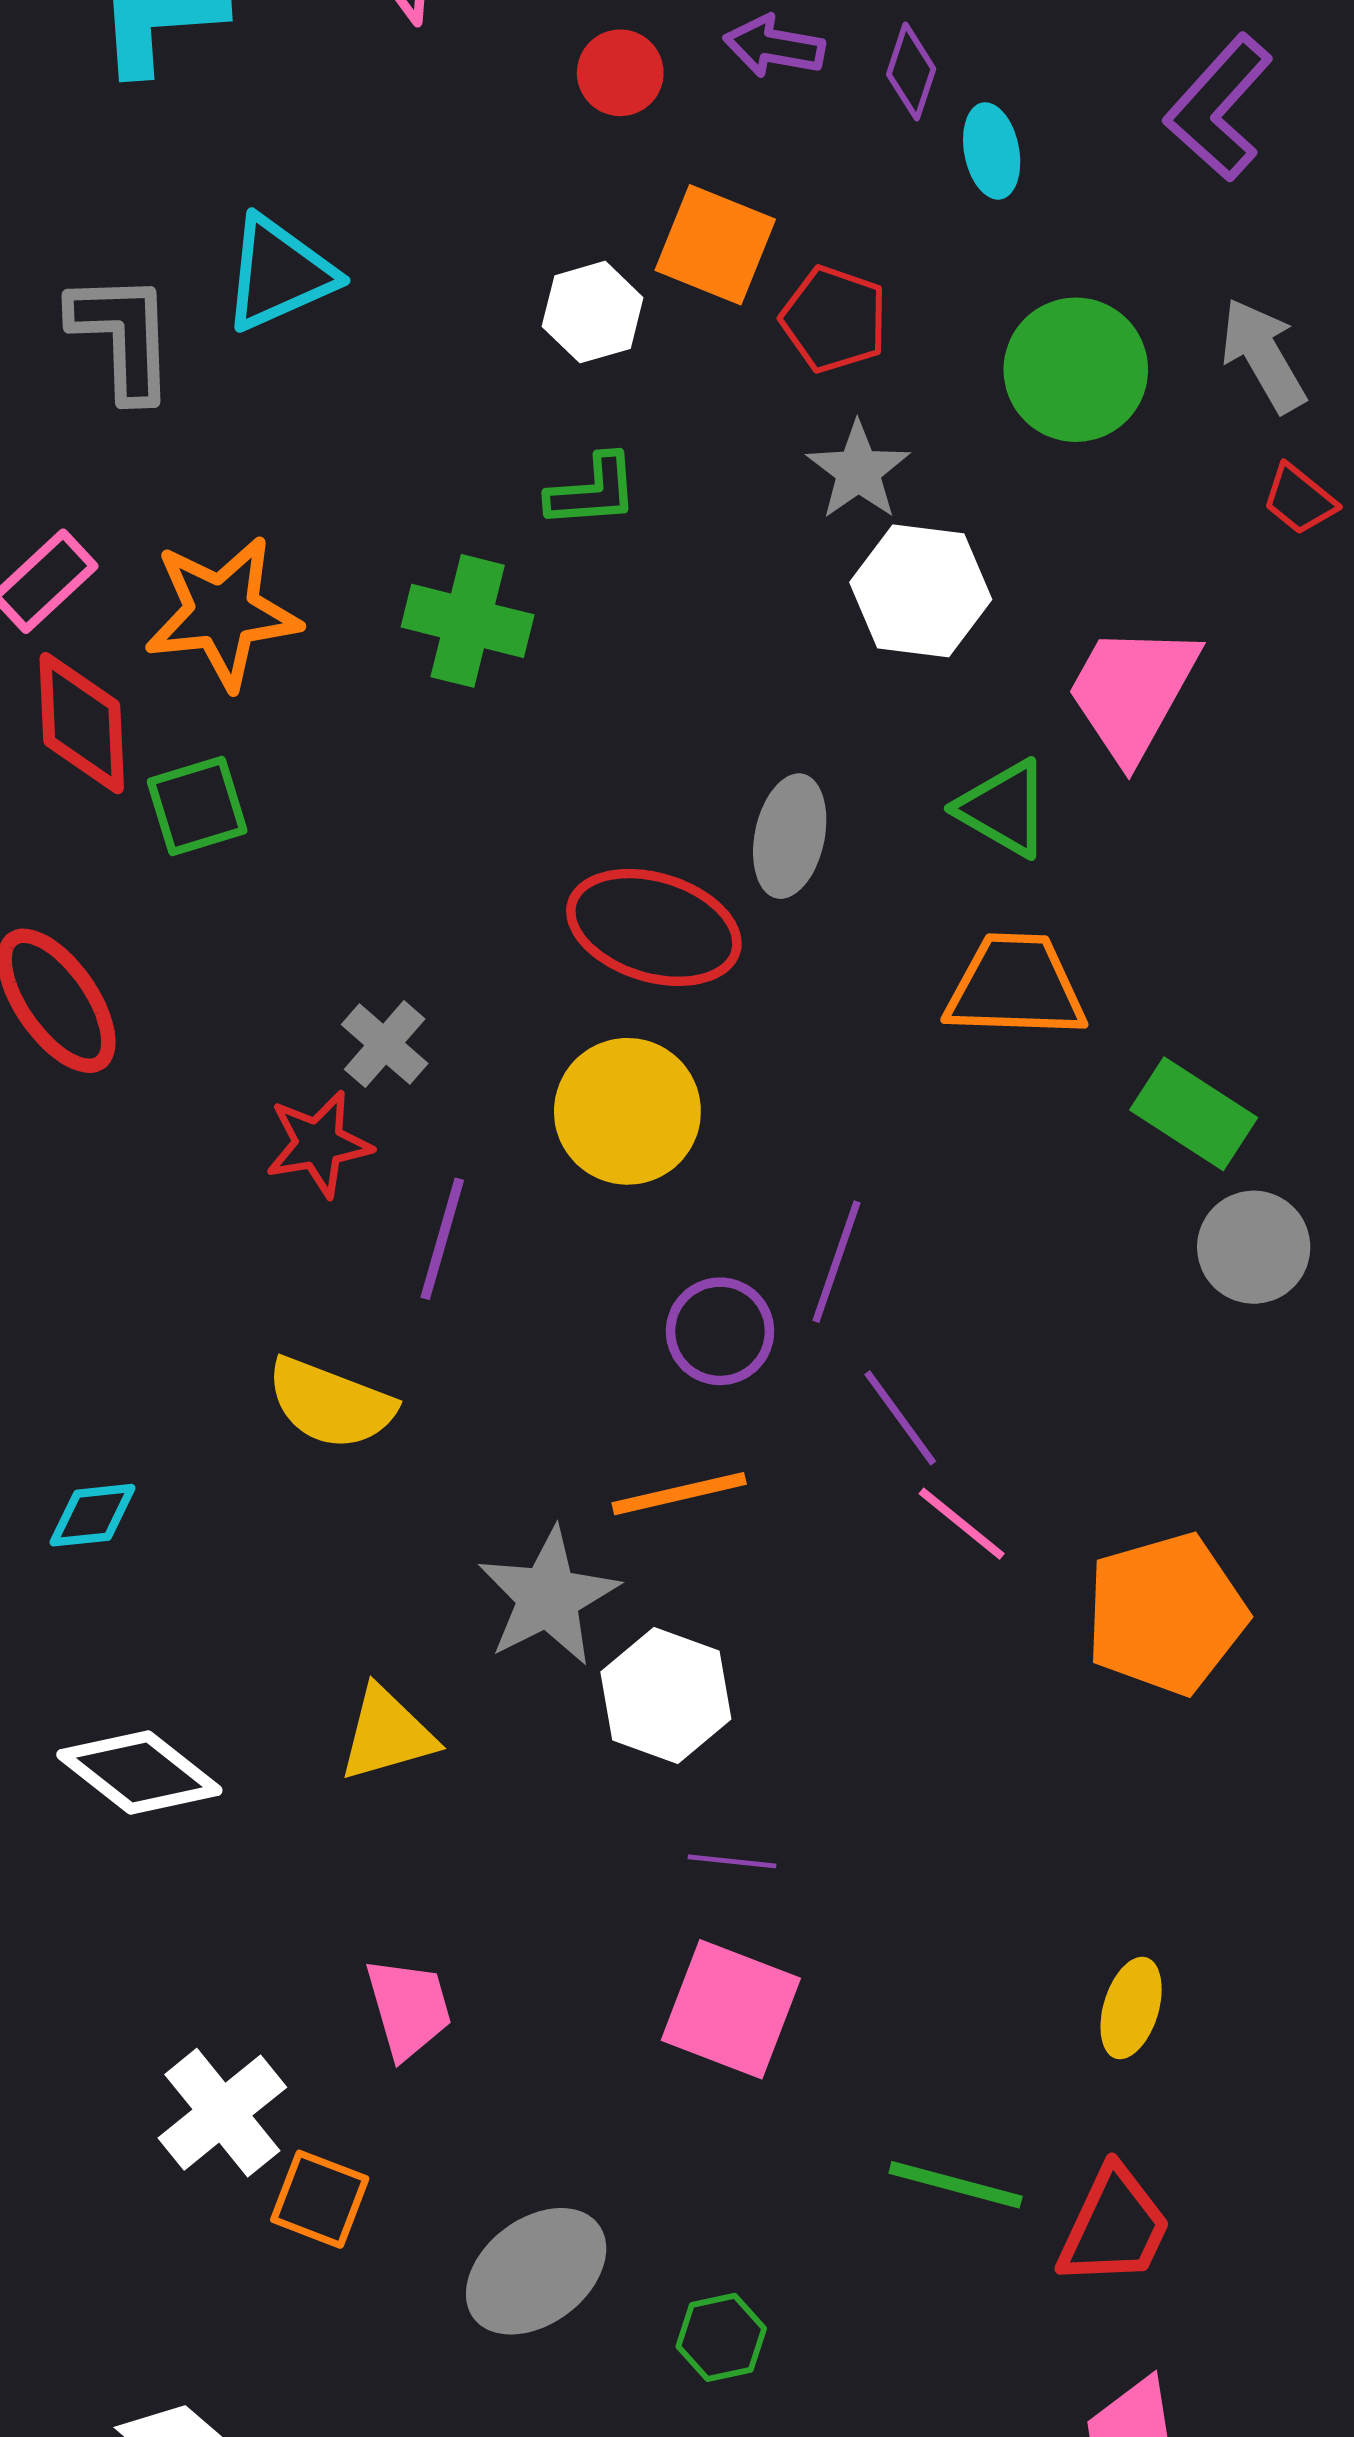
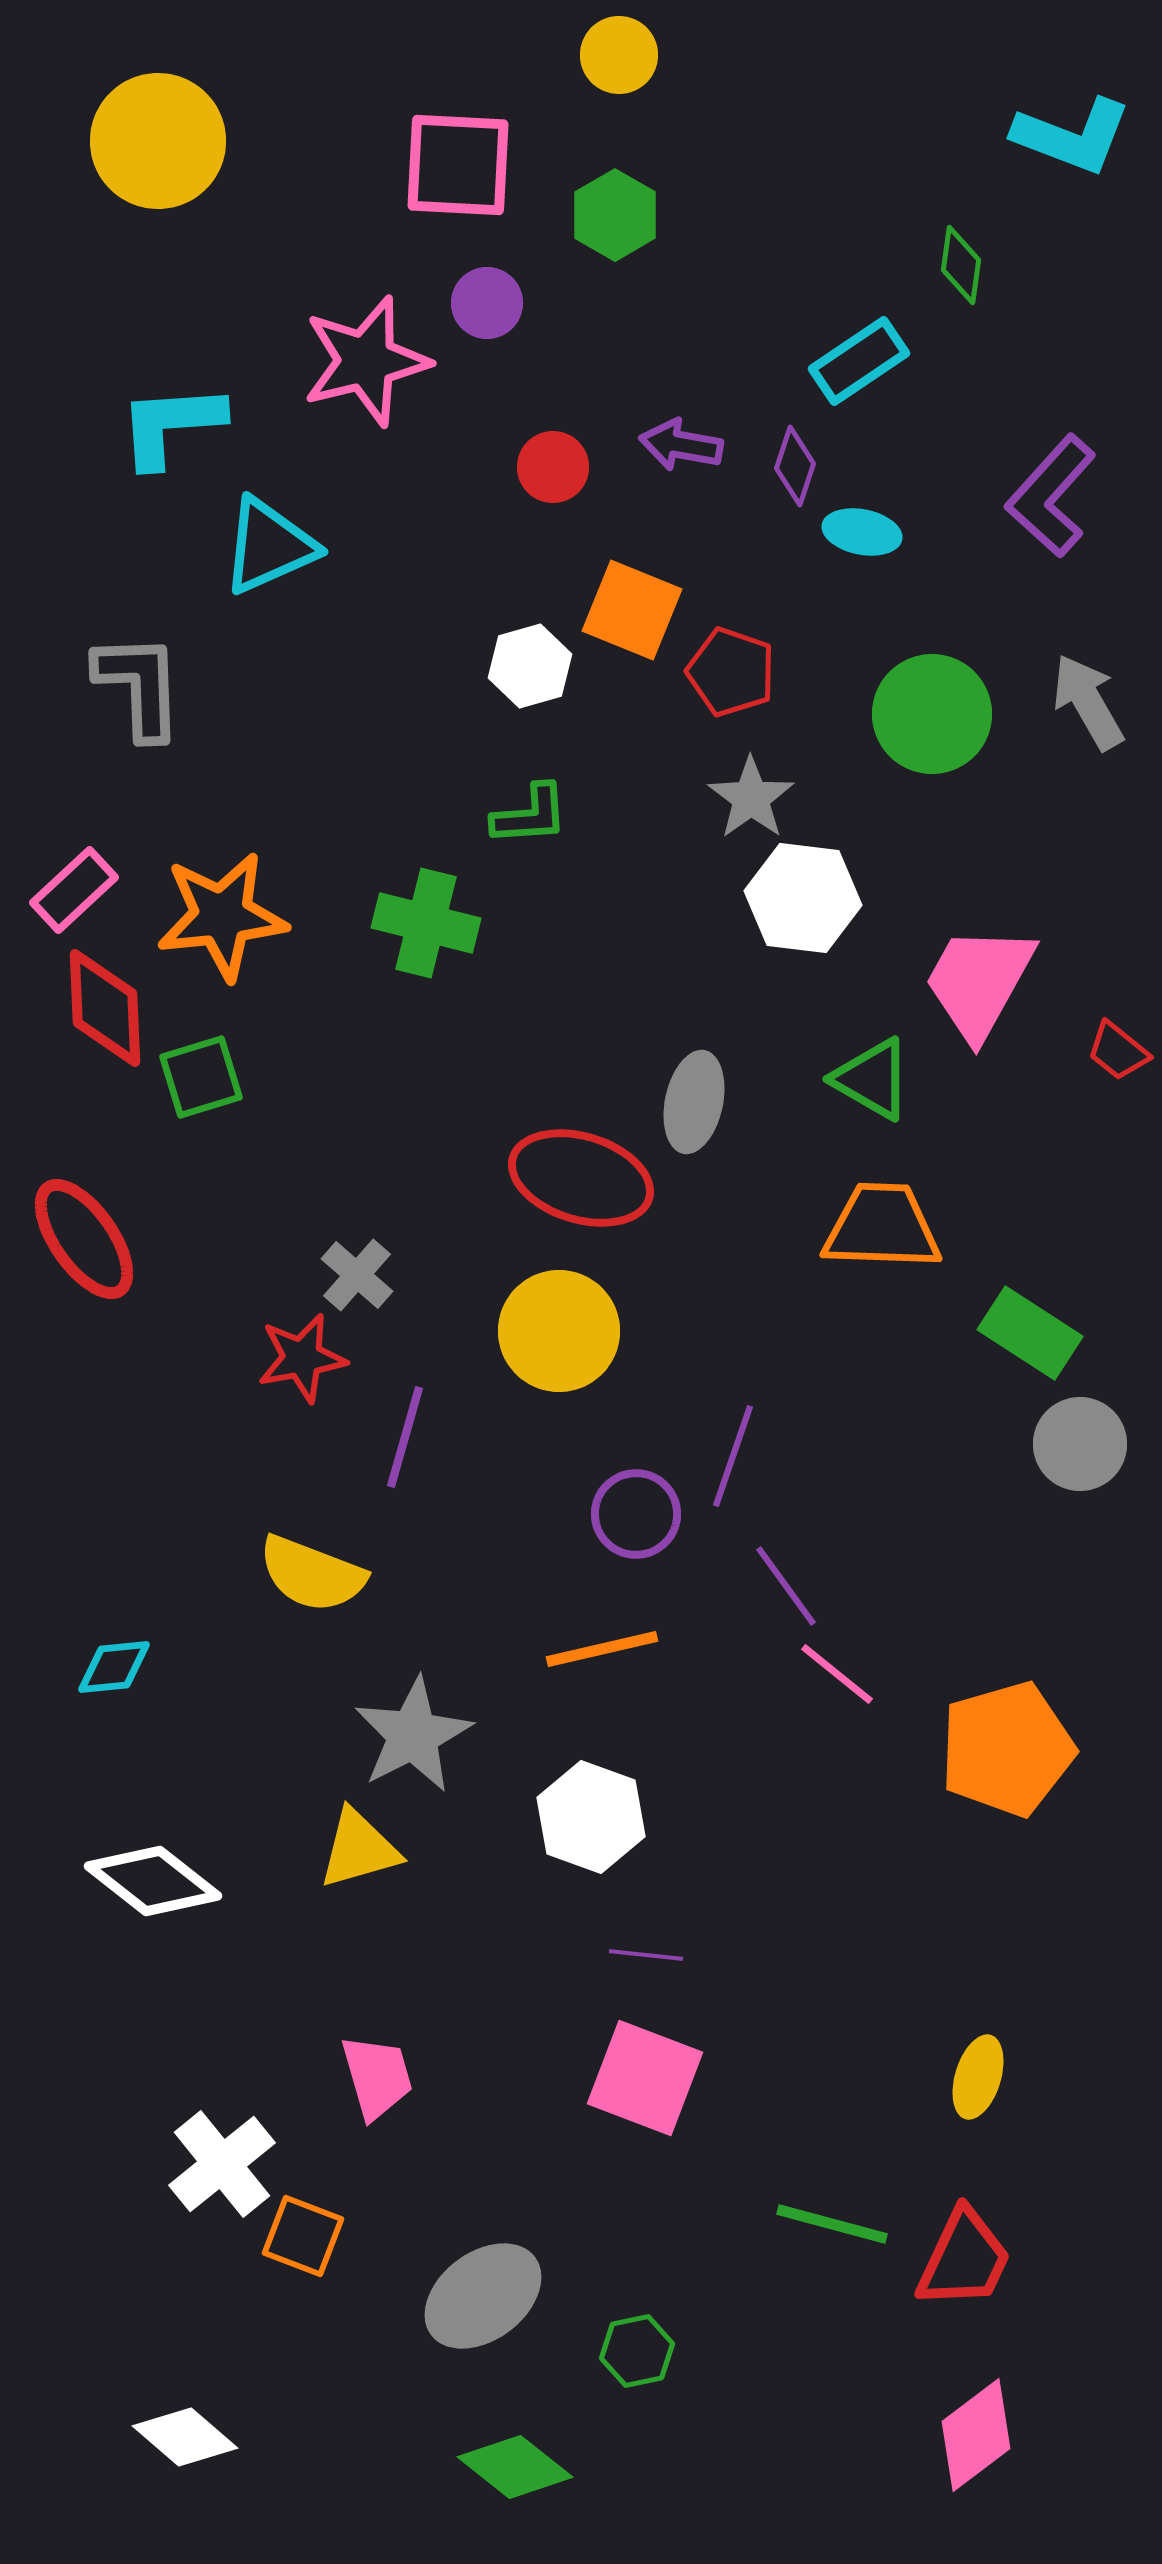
cyan ellipse: (992, 151) -> (862, 532), turned -68
cyan triangle: (279, 274) -> (269, 546), moved
red trapezoid: (1299, 500) -> (1118, 1051), moved
gray star: (548, 1597) -> (413, 1735), moved

